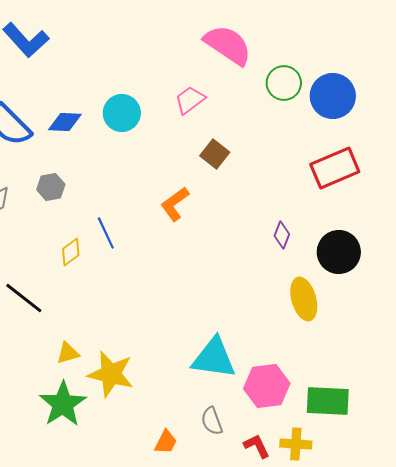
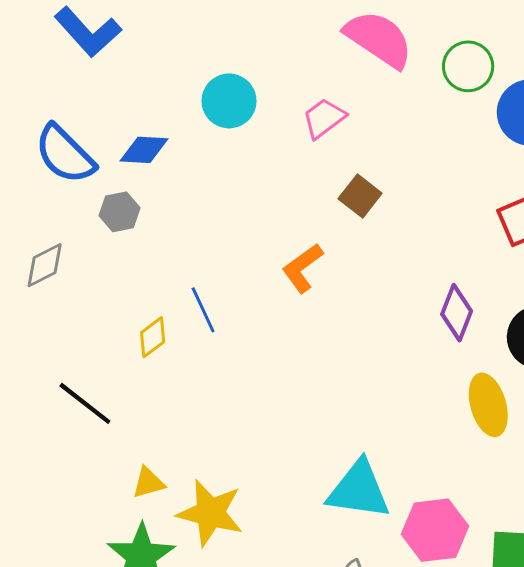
green circle: (284, 83) -> (468, 66), moved
cyan circle: (122, 113) -> (229, 101), moved
gray hexagon: (51, 187) -> (120, 212), moved
purple diamond: (282, 235) -> (457, 313), size x1.4

